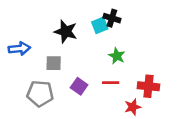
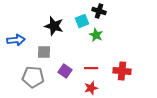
black cross: (112, 18) -> (99, 11), moved
green star: (117, 56) -> (96, 35), moved
red star: (133, 107) -> (91, 88), moved

